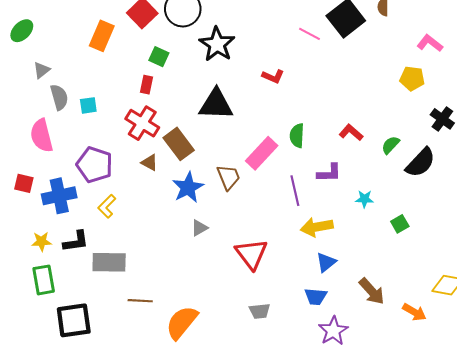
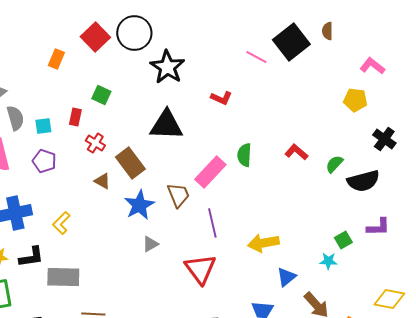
orange rectangle: (102, 36) -> (56, 59), size x0.7
green square: (159, 57) -> (101, 95), moved
red rectangle: (146, 85) -> (75, 117), moved
red cross: (142, 123) -> (95, 143), size x0.6
black semicircle: (421, 163) -> (363, 181), turned 32
purple pentagon: (94, 165) -> (44, 161), moved, size x0.7
purple L-shape: (329, 173) -> (378, 227), moved
purple line: (295, 191) -> (212, 223), moved
cyan star: (364, 199) -> (328, 261), moved
blue triangle: (326, 262) -> (286, 277), moved

